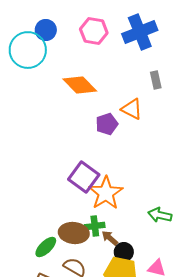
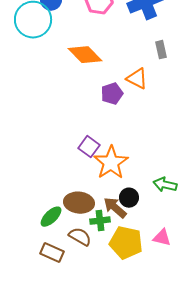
purple square: (84, 177) -> (89, 147), size x0.7
green cross: (95, 226) -> (100, 221), moved
brown arrow: (110, 238) -> (115, 208), size x1.4
black circle: (124, 252) -> (129, 198), moved

